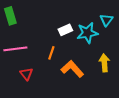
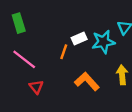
pink line: (15, 49) -> (24, 59), turned 45
orange line: (51, 53) -> (64, 52), moved

